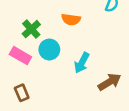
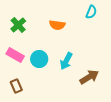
green cross: (31, 29) -> (18, 25), moved
cyan circle: (49, 50) -> (39, 59), moved

